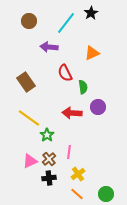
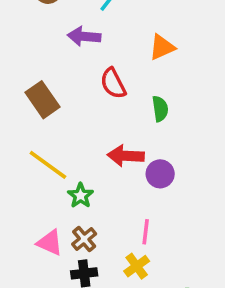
green semicircle: (83, 87) -> (160, 109), moved
purple circle: (98, 107) -> (160, 174), moved
pink line: (69, 152) -> (146, 232), moved
pink triangle: (30, 161) -> (50, 243), turned 49

